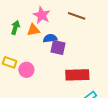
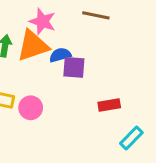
orange triangle: (33, 30) -> (33, 46), size x1.6
red rectangle: (77, 75) -> (109, 105), size x0.6

